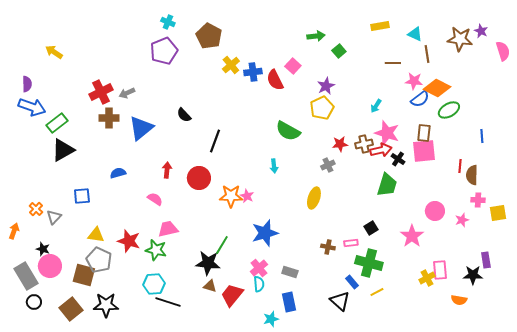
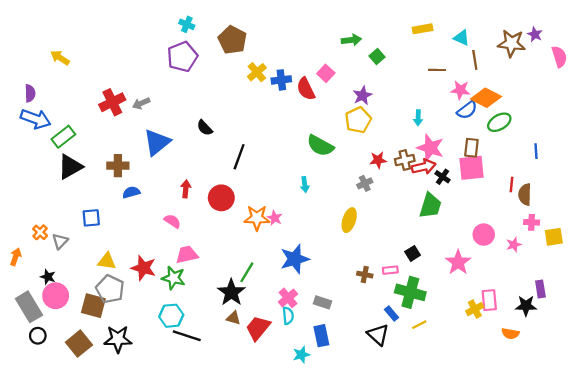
cyan arrow: (376, 106) -> (418, 118), turned -32
brown cross: (109, 118) -> (118, 166), moved
black star: (208, 263) -> (231, 292), turned 30

